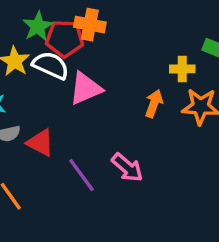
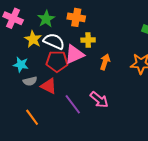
red pentagon: (65, 39) -> (57, 61), moved
yellow cross: (182, 69) -> (88, 40), moved
orange arrow: (154, 103) -> (105, 62), moved

